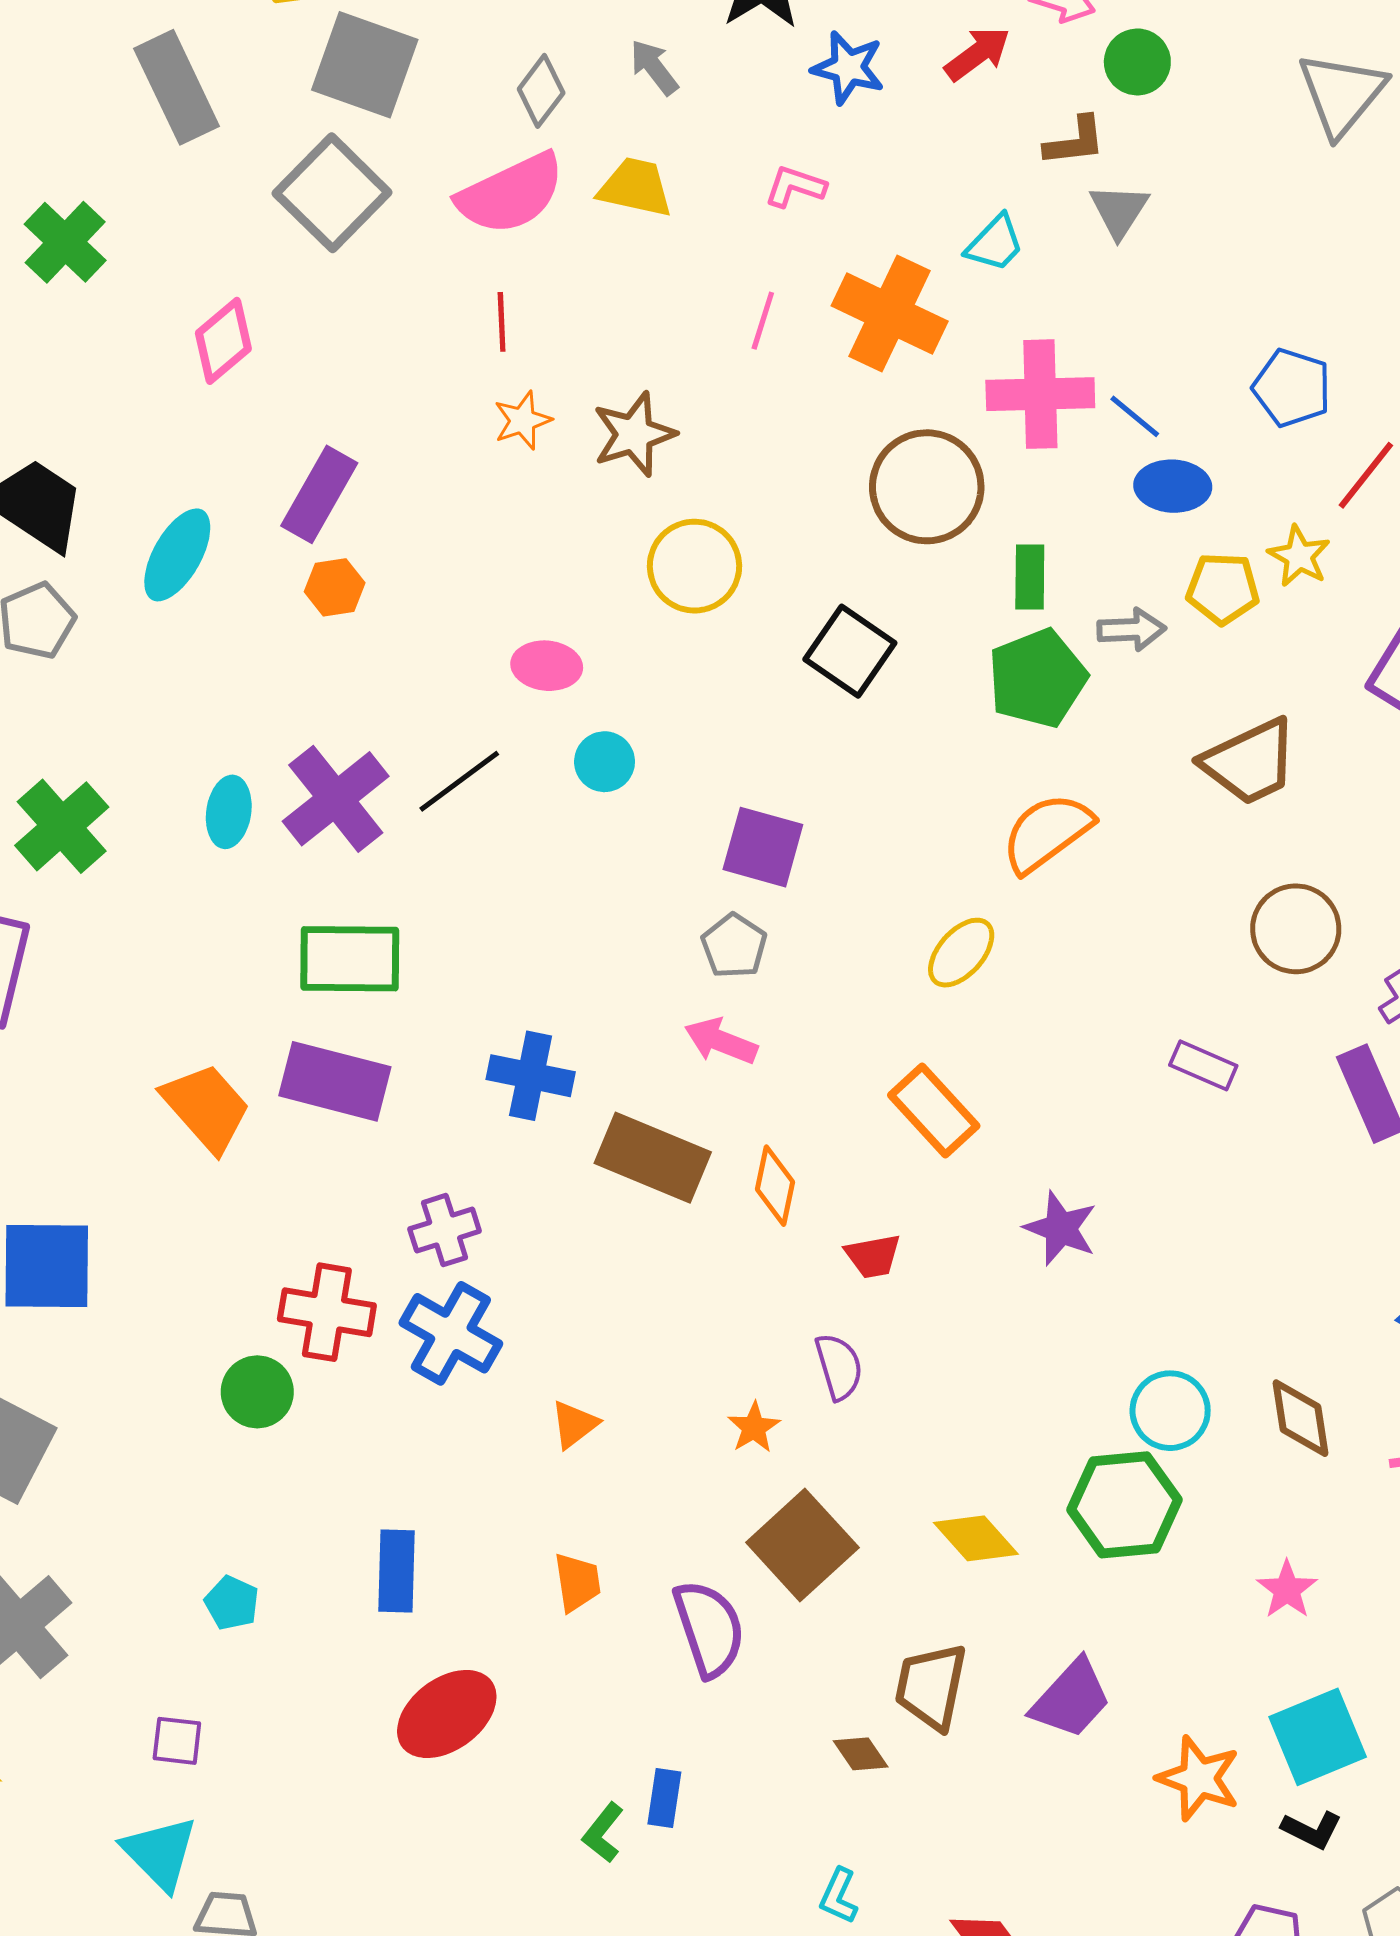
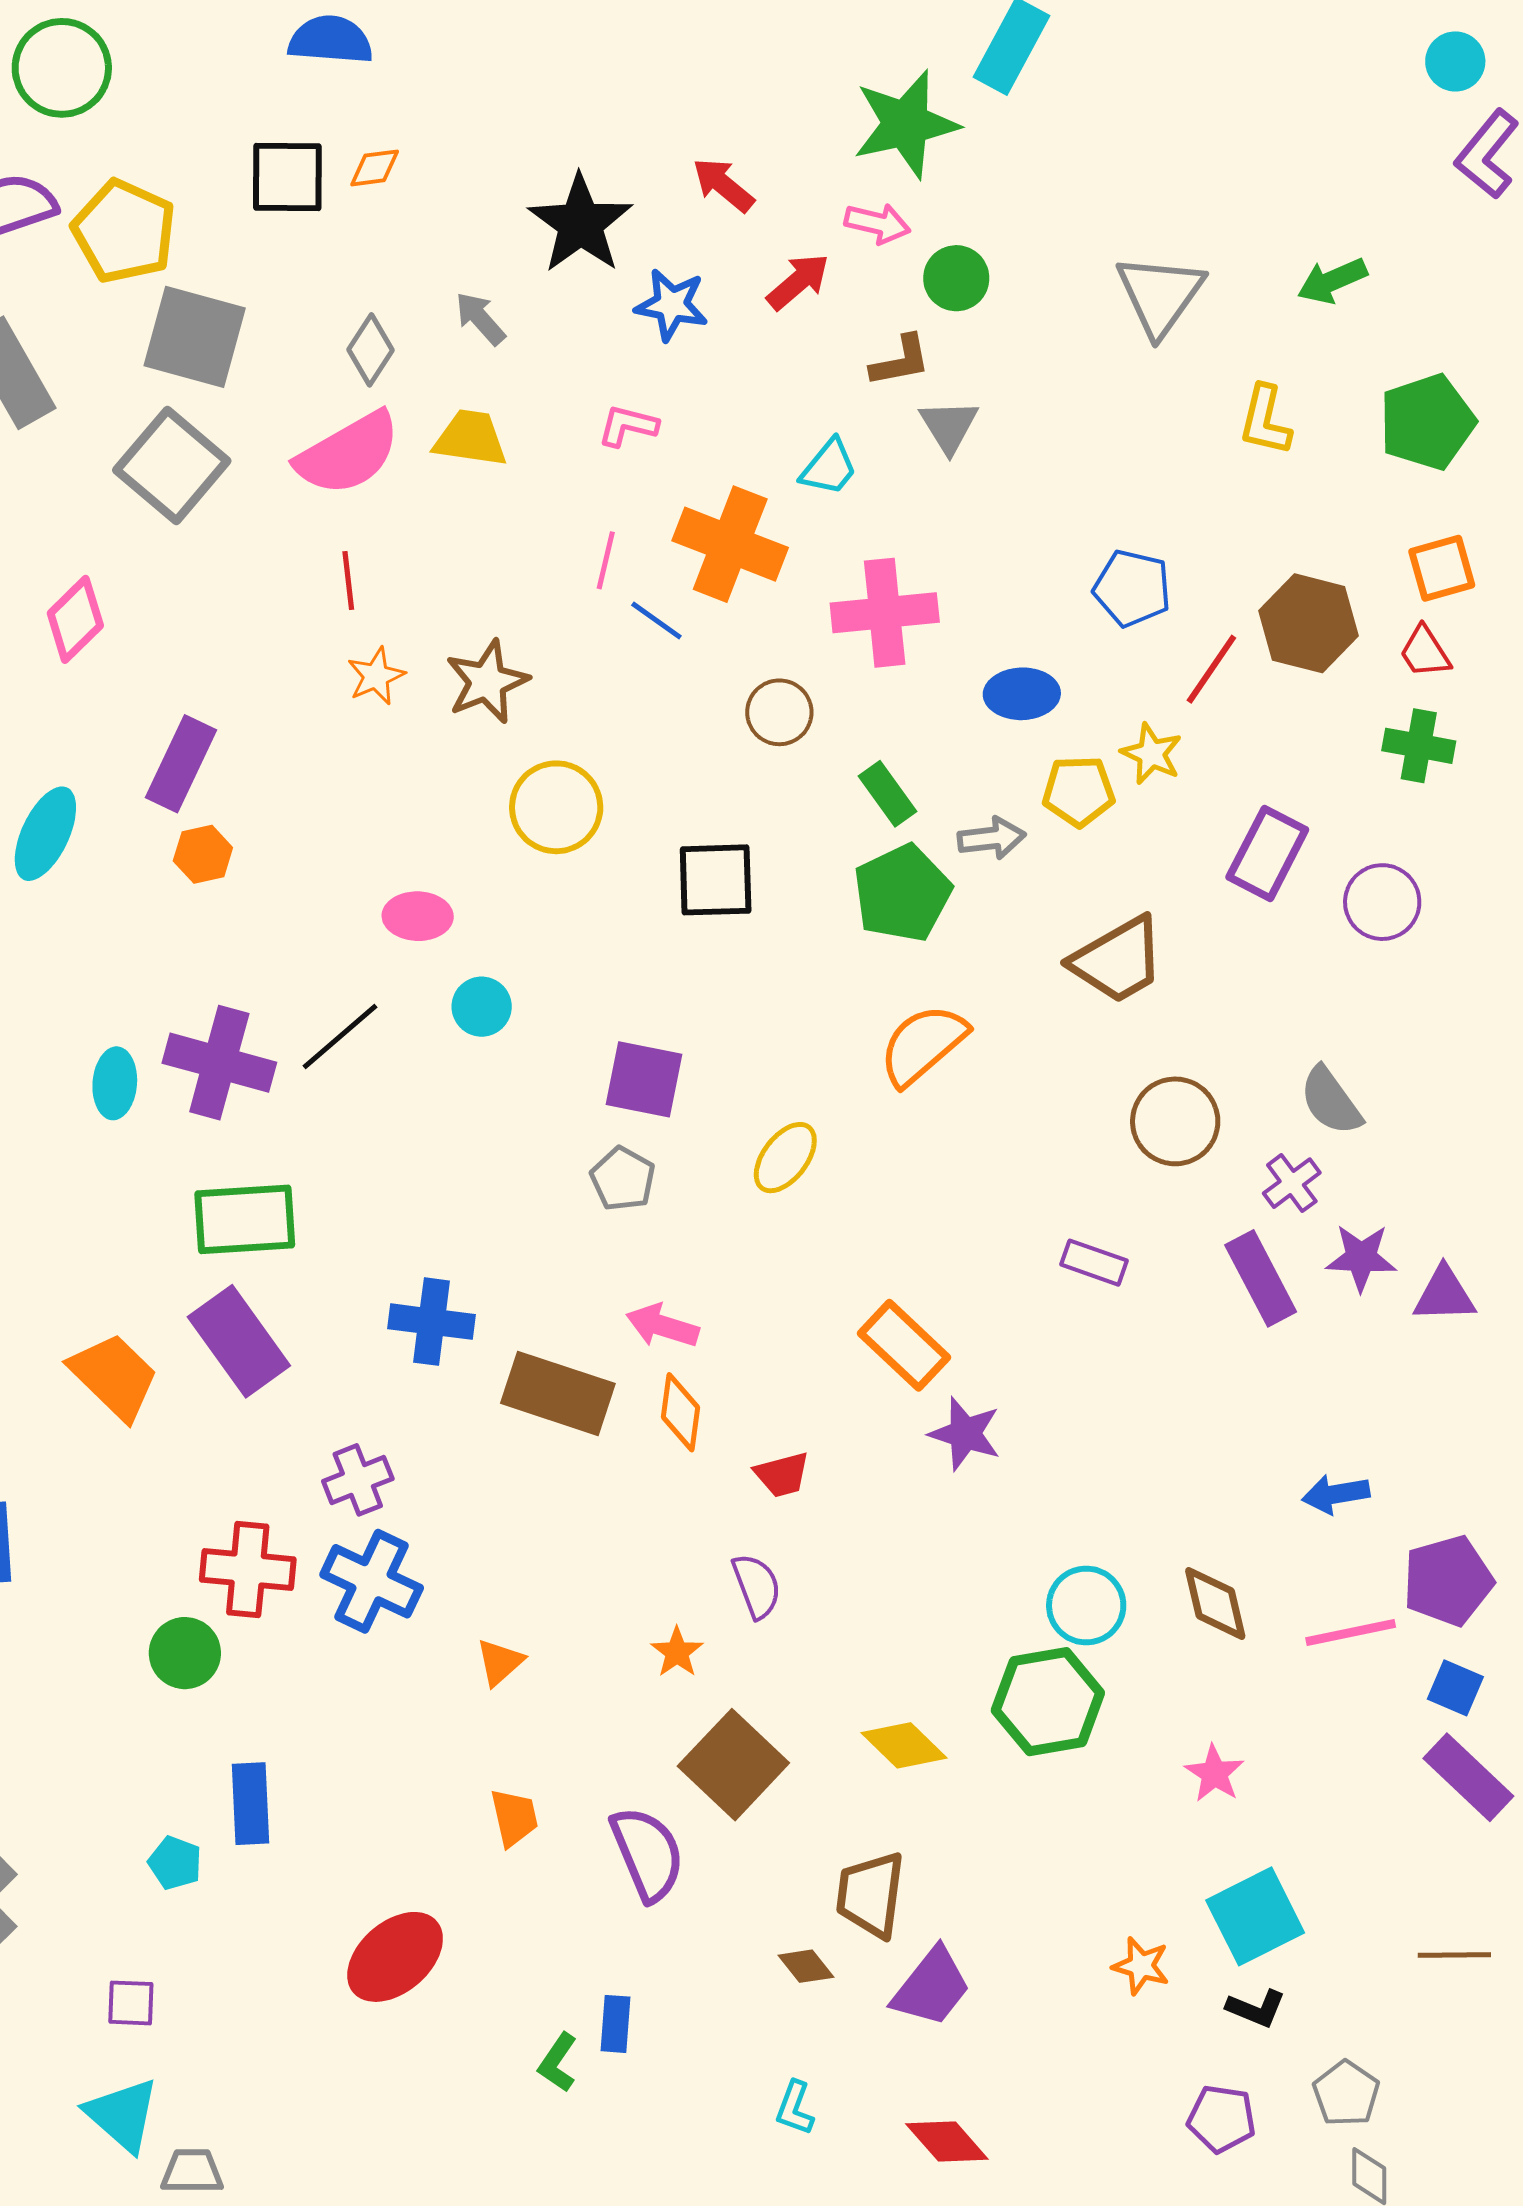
blue line: (1135, 416) -> (656, 621), moved
brown circle: (927, 487) -> (779, 712), size x0.6
green rectangle: (1030, 577) -> (888, 794), turned -32
black square: (850, 651) -> (716, 880), turned -32
purple cross: (336, 799) -> (219, 1063), turned -32
yellow ellipse: (961, 953) -> (785, 1158), moved
pink arrow: (721, 1041) -> (662, 1326), moved
purple rectangle: (335, 1081) -> (239, 1341), turned 44
orange rectangle: (934, 1110) -> (904, 1345), moved
blue rectangle: (397, 1571) -> (250, 1804), moved
purple trapezoid: (1071, 1699) -> (931, 1987), moved
orange star: (1199, 1778) -> (1141, 1966), size x0.7

